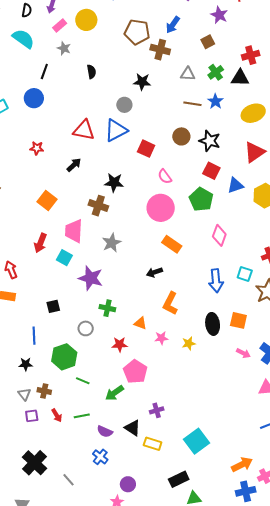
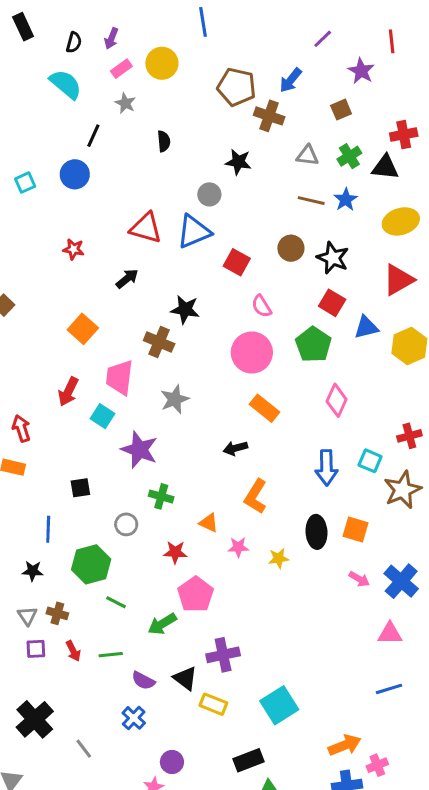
purple cross: (157, 410) -> (223, 655), size x1.5

